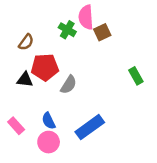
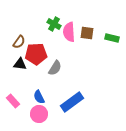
pink semicircle: (86, 17) -> (69, 32), moved
brown square: (102, 32) -> (87, 33), moved, turned 32
brown semicircle: (26, 42) -> (19, 42), moved
green rectangle: (136, 76) -> (112, 38), moved, turned -48

